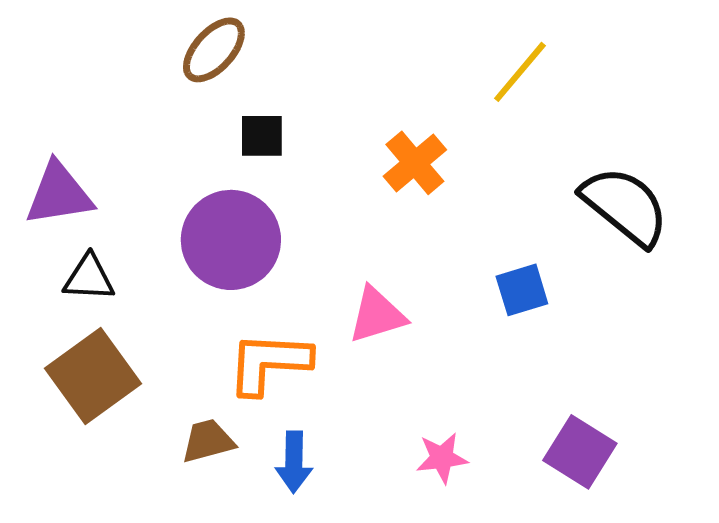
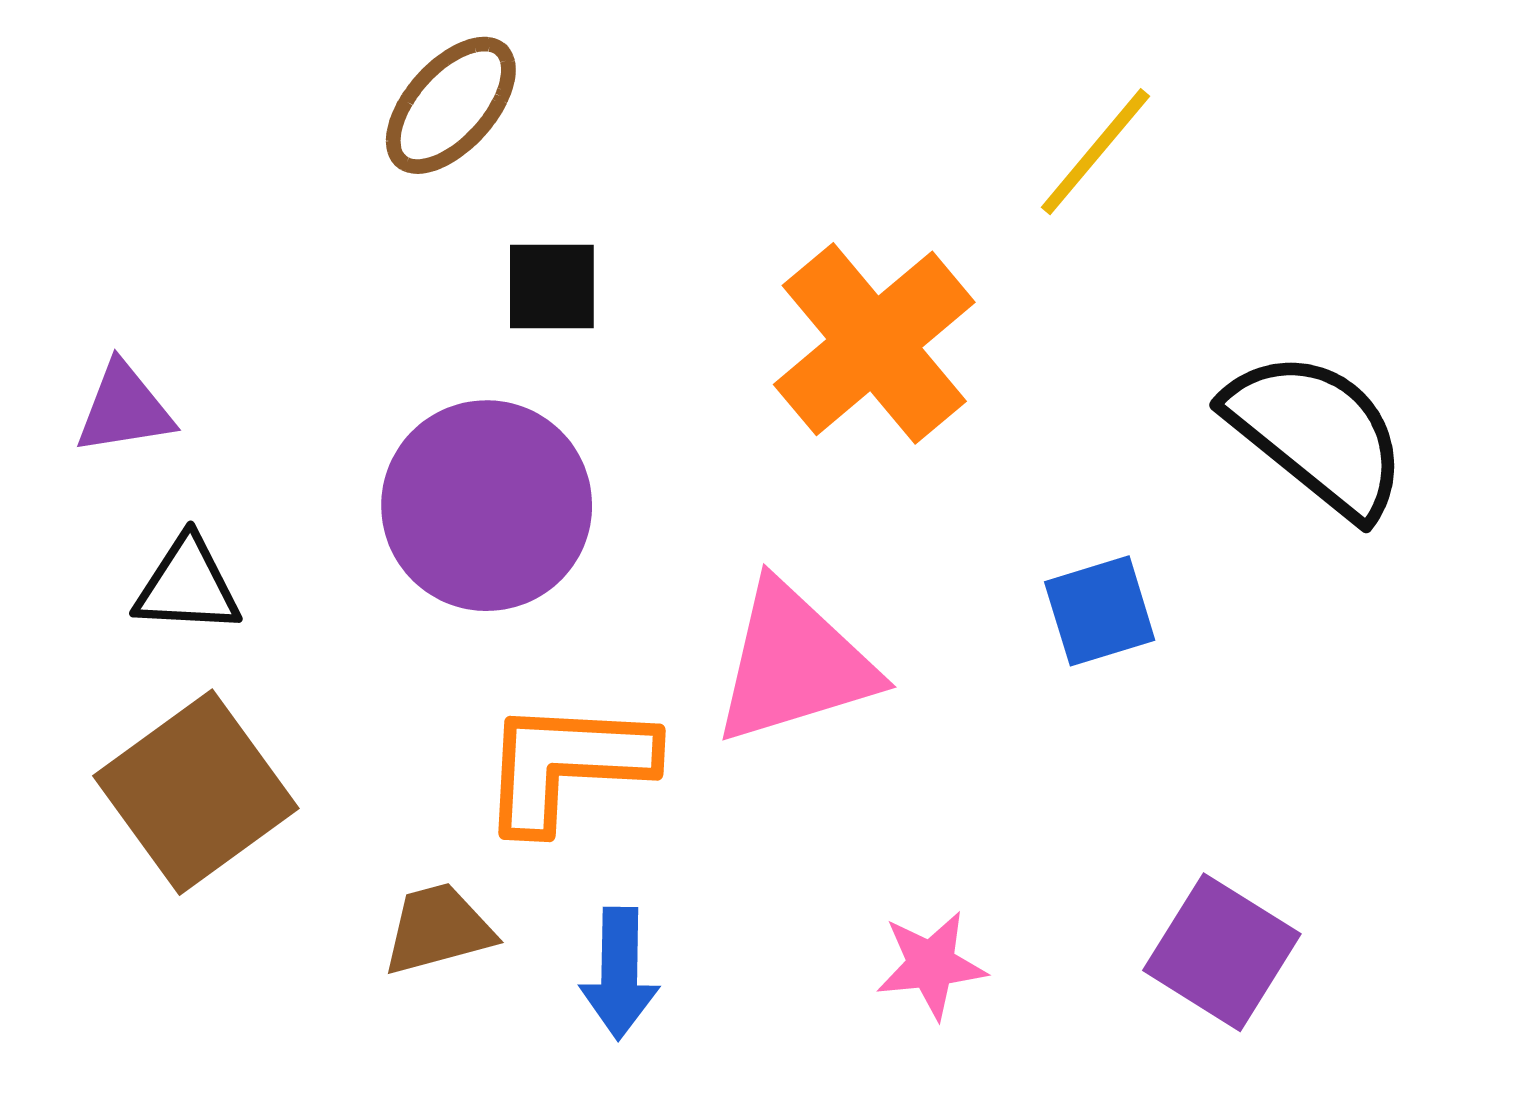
orange cross: (415, 163) -> (874, 343), size x1.5
purple triangle: (59, 194) -> (124, 409), size x0.7
pink triangle: (377, 315) -> (794, 664), size x1.4

